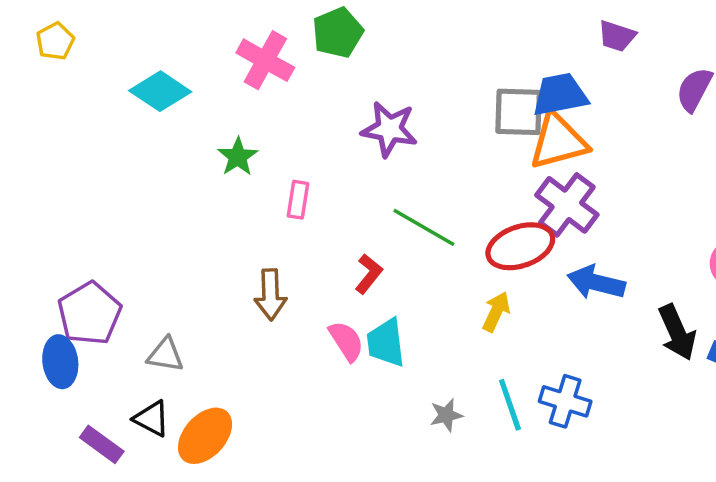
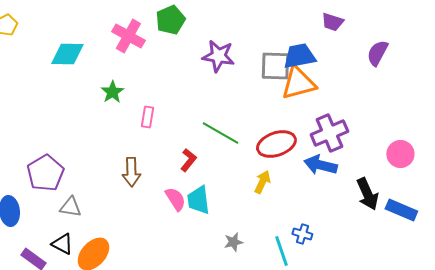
cyan diamond: (160, 91) -> (67, 54), turned -32
purple star: (389, 129) -> (218, 56), moved
purple cross: (567, 205) -> (329, 133), moved, turned 30
purple pentagon: (90, 313) -> (45, 173), moved
blue cross: (565, 401) -> (302, 234), size x0.7
cyan line: (510, 405) -> (281, 251), moved

